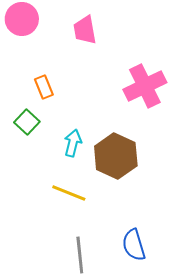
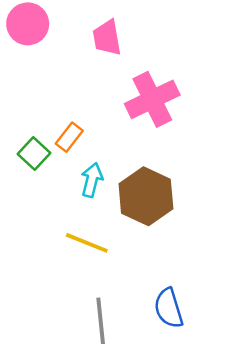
pink cross: (145, 86) -> (152, 99), moved
orange rectangle: (44, 87) -> (69, 137), moved, turned 60

